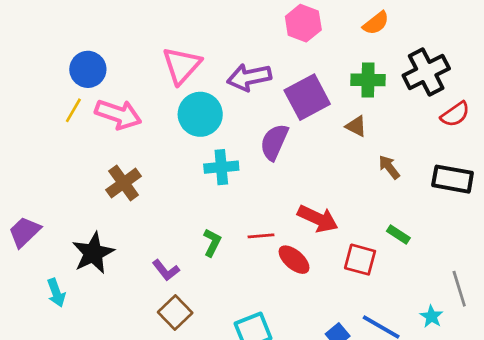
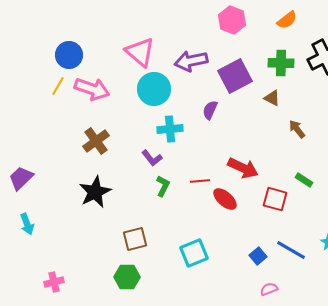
pink triangle: (182, 65) -> (140, 52), turned -32
purple semicircle: (274, 142) -> (210, 110), size x0.7
black star: (93, 253) -> (95, 192), moved
purple L-shape: (166, 270) -> (152, 158), moved
cyan arrow: (56, 293) -> (27, 224), moved
brown square: (175, 312) -> (135, 239), turned 30

